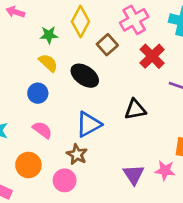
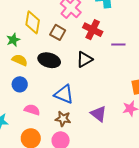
black triangle: (135, 109) -> (84, 59), moved
blue triangle: (89, 124) -> (64, 94), turned -50
purple triangle: (134, 175) -> (99, 114), moved

